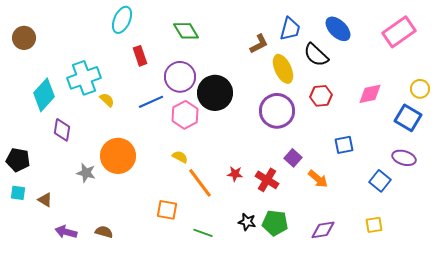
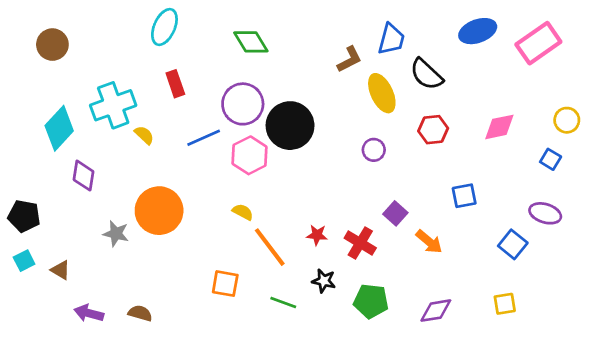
blue ellipse: (338, 29) -> (478, 31), moved, turned -64
brown circle: (24, 38) -> (52, 45), moved
red rectangle: (140, 56) -> (175, 84), moved
purple circle: (277, 111) -> (374, 150), size x0.5
blue square: (408, 118) -> (551, 159), size x0.6
cyan square: (18, 193) -> (24, 261), turned -35
black star: (247, 222) -> (324, 281), moved
green line: (203, 233) -> (283, 302), moved

